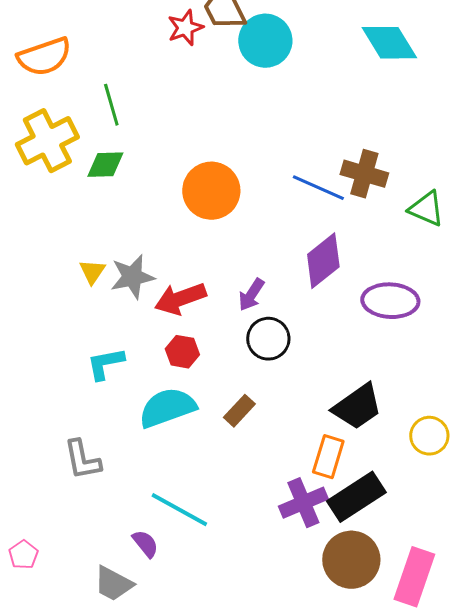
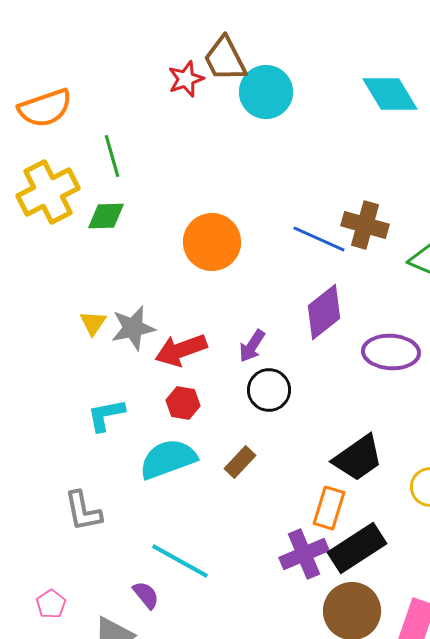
pink pentagon: (23, 555) -> (51, 604), moved

